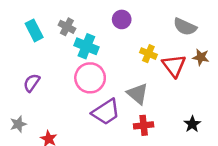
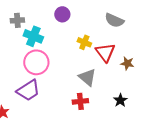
gray cross: (67, 27) -> (17, 20), turned -32
brown star: (201, 57) -> (127, 63), moved
gray triangle: (138, 94) -> (87, 77), moved
purple trapezoid: (106, 112) -> (28, 90), moved

